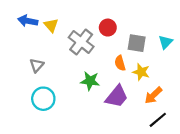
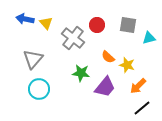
cyan triangle: (166, 42) -> (149, 38), turned 32
gray square: (137, 43) -> (128, 25), moved
orange semicircle: (120, 63) -> (108, 57), turned -32
gray triangle: (37, 65) -> (33, 59), size x1.5

